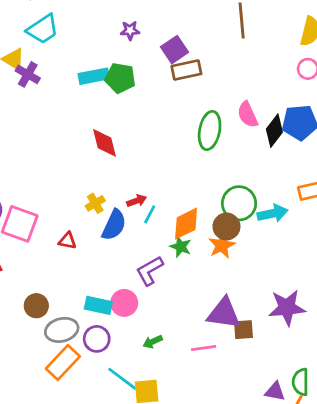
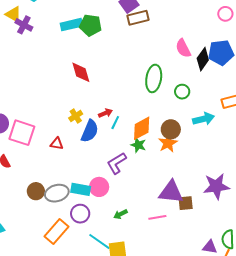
green ellipse: (210, 130) -> (154, 78), moved
green circle: (239, 203) -> (182, 92), moved, size x0.6
gray ellipse: (62, 330) -> (57, 193), moved

